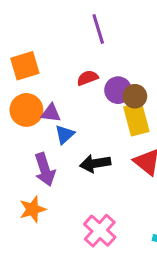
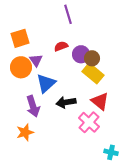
purple triangle: (51, 113) -> (36, 60), moved, turned 48
yellow rectangle: (136, 119) -> (93, 73), turned -35
blue triangle: (65, 134) -> (46, 83), size x1.5
pink cross: (100, 231) -> (89, 122), moved

